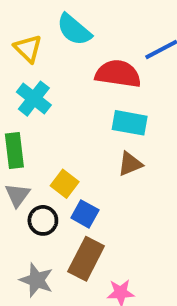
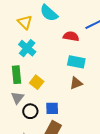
red semicircle: (118, 74) -> (71, 36), size x0.7
yellow square: (65, 184) -> (37, 82), moved
blue square: (85, 214) -> (52, 108), turned -32

